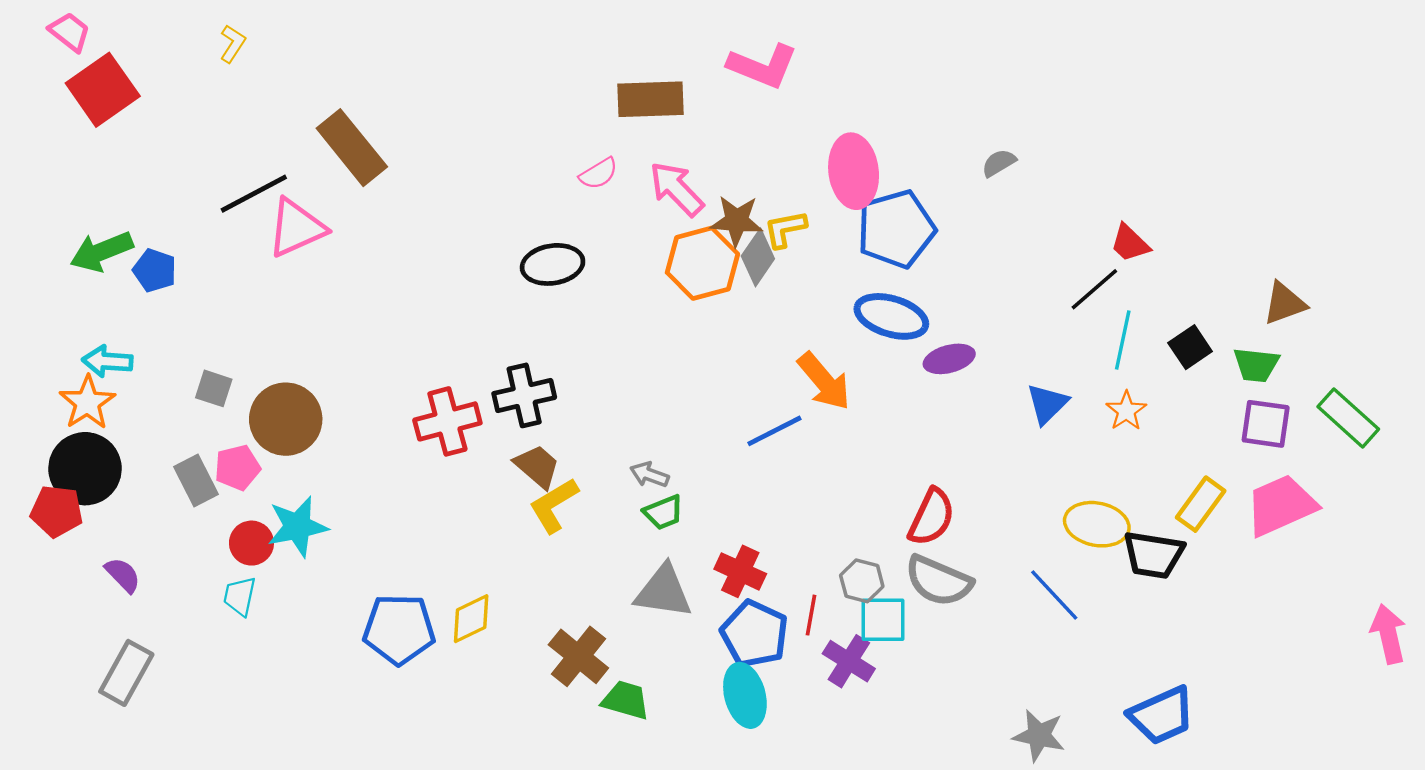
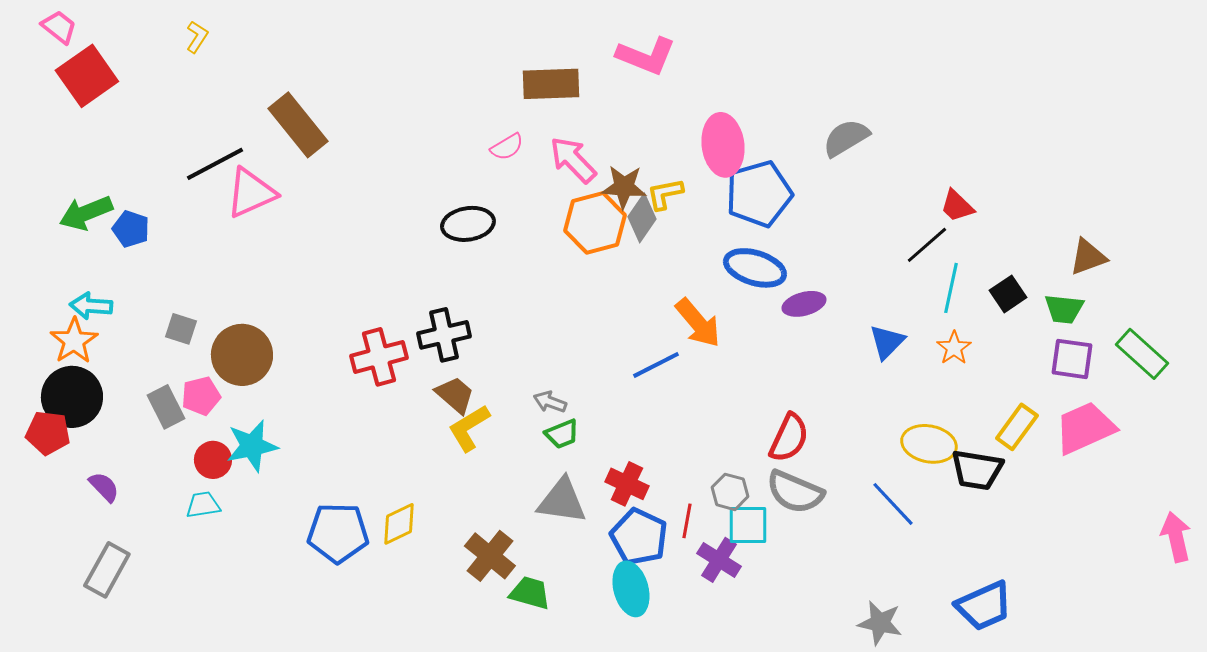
gray semicircle: (999, 163) -> (846, 138), size x1.6
cyan trapezoid: (240, 596) -> (203, 505), turned 69

